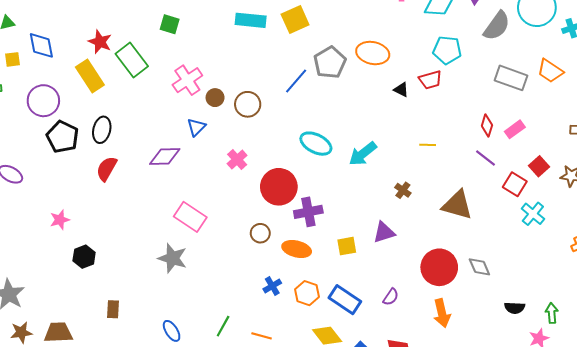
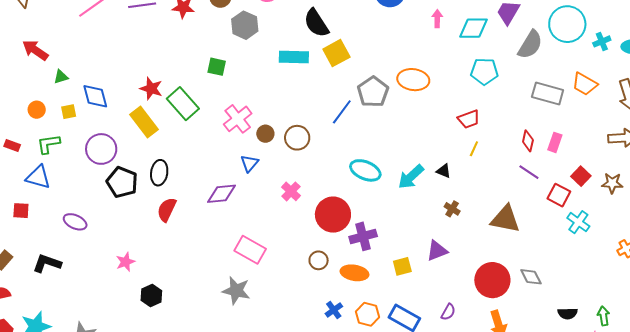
red trapezoid: (430, 80) -> (469, 119), moved
black triangle: (401, 90) -> (444, 171), moved
pink rectangle: (515, 129) -> (555, 142), turned -30
yellow line: (428, 145) -> (474, 149), moved, turned -63

